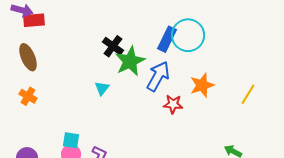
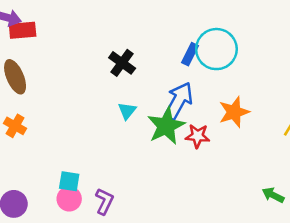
blue rectangle: (167, 39) -> (190, 54), size x0.7
green star: (130, 61) -> (166, 126), moved
cyan triangle: (102, 88) -> (127, 111), moved

